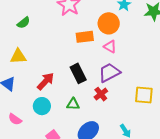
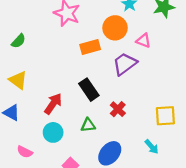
pink triangle: (110, 47) -> (144, 41), moved
yellow triangle: (18, 56) -> (18, 80), turned 48
purple trapezoid: (109, 73) -> (125, 64), moved
yellow square: (144, 95) -> (165, 116), moved

